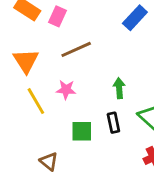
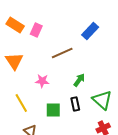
brown line: (76, 49) -> (62, 53), moved
green arrow: (119, 88) -> (79, 80), turned 40
yellow line: (36, 101) -> (21, 103), moved

